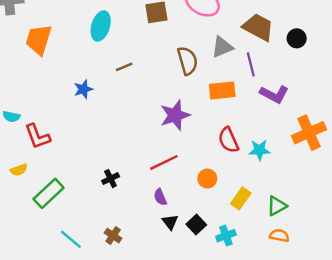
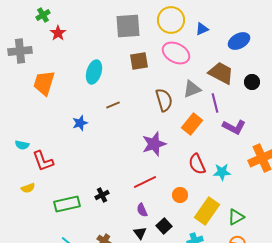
orange rectangle: (222, 90) -> (192, 124), turned -45
green rectangle: (49, 193) -> (67, 204), moved, turned 30
yellow rectangle: (241, 198) -> (207, 211), size x1.5
black triangle: (170, 222) -> (140, 233), moved
black square: (196, 224) -> (164, 226), moved

